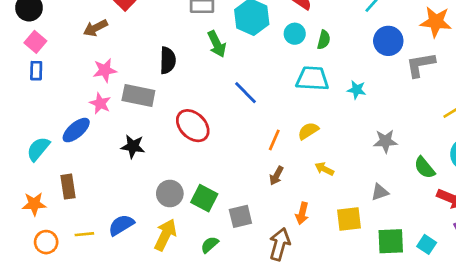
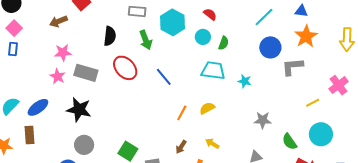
orange star: (436, 22) -> (306, 36), turned 30
black semicircle: (168, 60) -> (110, 36), moved
red ellipse: (193, 126) -> (125, 68), moved
blue ellipse: (76, 130) -> (38, 107), moved
black star: (133, 146) -> (79, 110), size x1.4
yellow arrow: (324, 169) -> (212, 144), moved
brown arrow: (276, 176) -> (181, 147), moved
gray circle: (170, 194) -> (84, 145), moved

